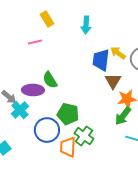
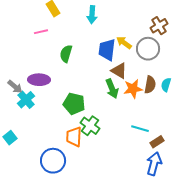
green semicircle: (50, 80) -> (66, 54), moved, turned 48
brown triangle: (113, 81) -> (119, 71), turned -30
green arrow: (123, 116) -> (112, 89), moved, turned -60
blue circle: (47, 130) -> (53, 161), moved

